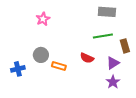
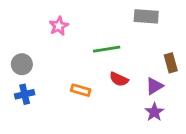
green line: (103, 36) -> (107, 49), moved
gray circle: (41, 55) -> (22, 64), moved

